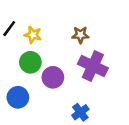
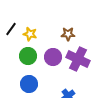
purple circle: (53, 77) -> (53, 57), moved
blue circle: (18, 97) -> (29, 84), moved

